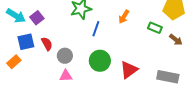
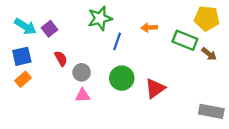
orange arrow: (124, 17) -> (149, 28), turned 56
green rectangle: (155, 28) -> (185, 40), size x1.5
blue square: (26, 42) -> (22, 56), moved
gray rectangle: (168, 77) -> (211, 111), moved

